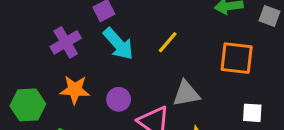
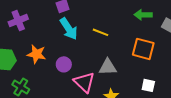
purple cross: (66, 42) -> (18, 21), moved
yellow line: (168, 42) -> (101, 32), turned 63

